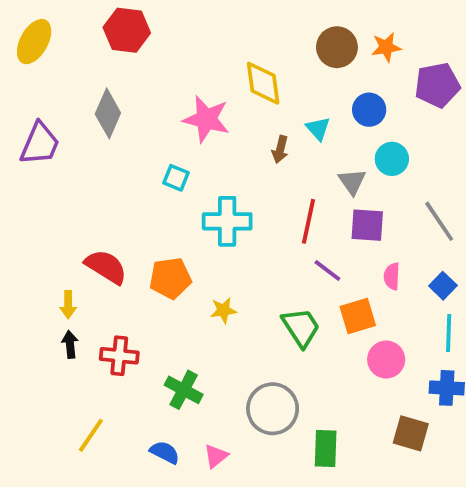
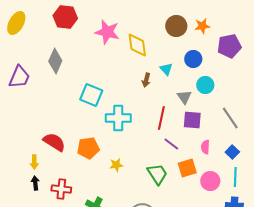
pink star: (206, 119) -> (107, 32), moved
cyan square: (176, 178) -> (91, 95), size x1.6
pink circle: (386, 360) -> (210, 181), moved

